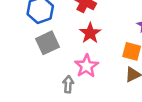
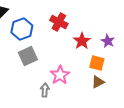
red star: (90, 33) -> (82, 41), moved

